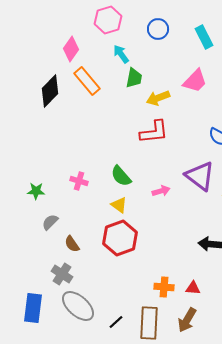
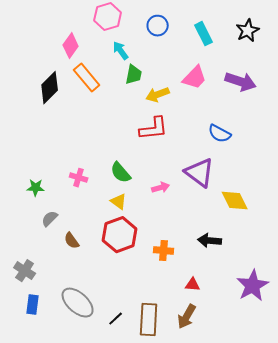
gray cross: (62, 274) -> (25, 271), moved
orange cross: (164, 287) -> (164, 251), moved
blue rectangle: (33, 308) -> (33, 305), size x0.7

